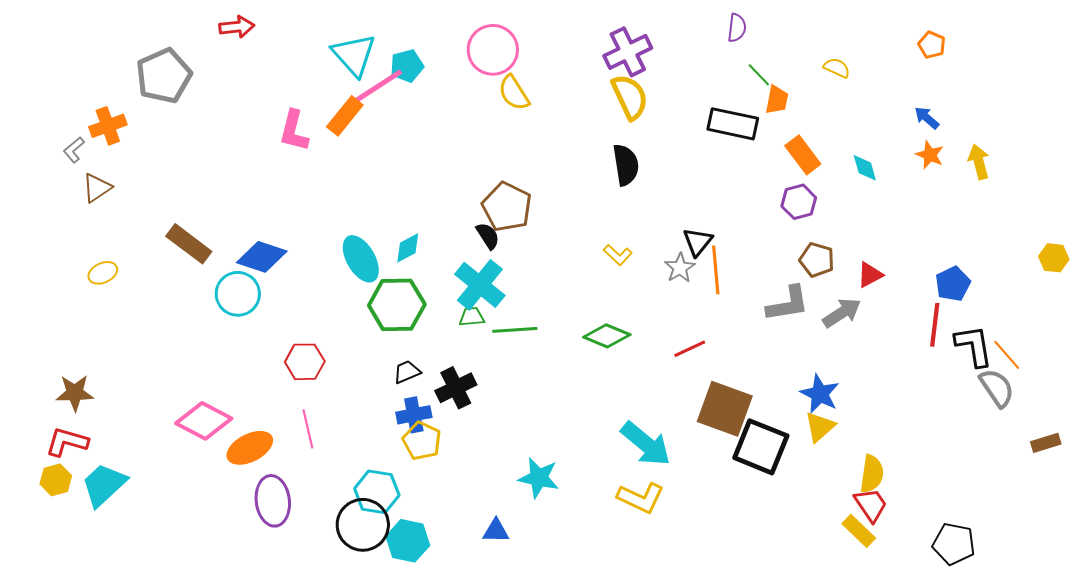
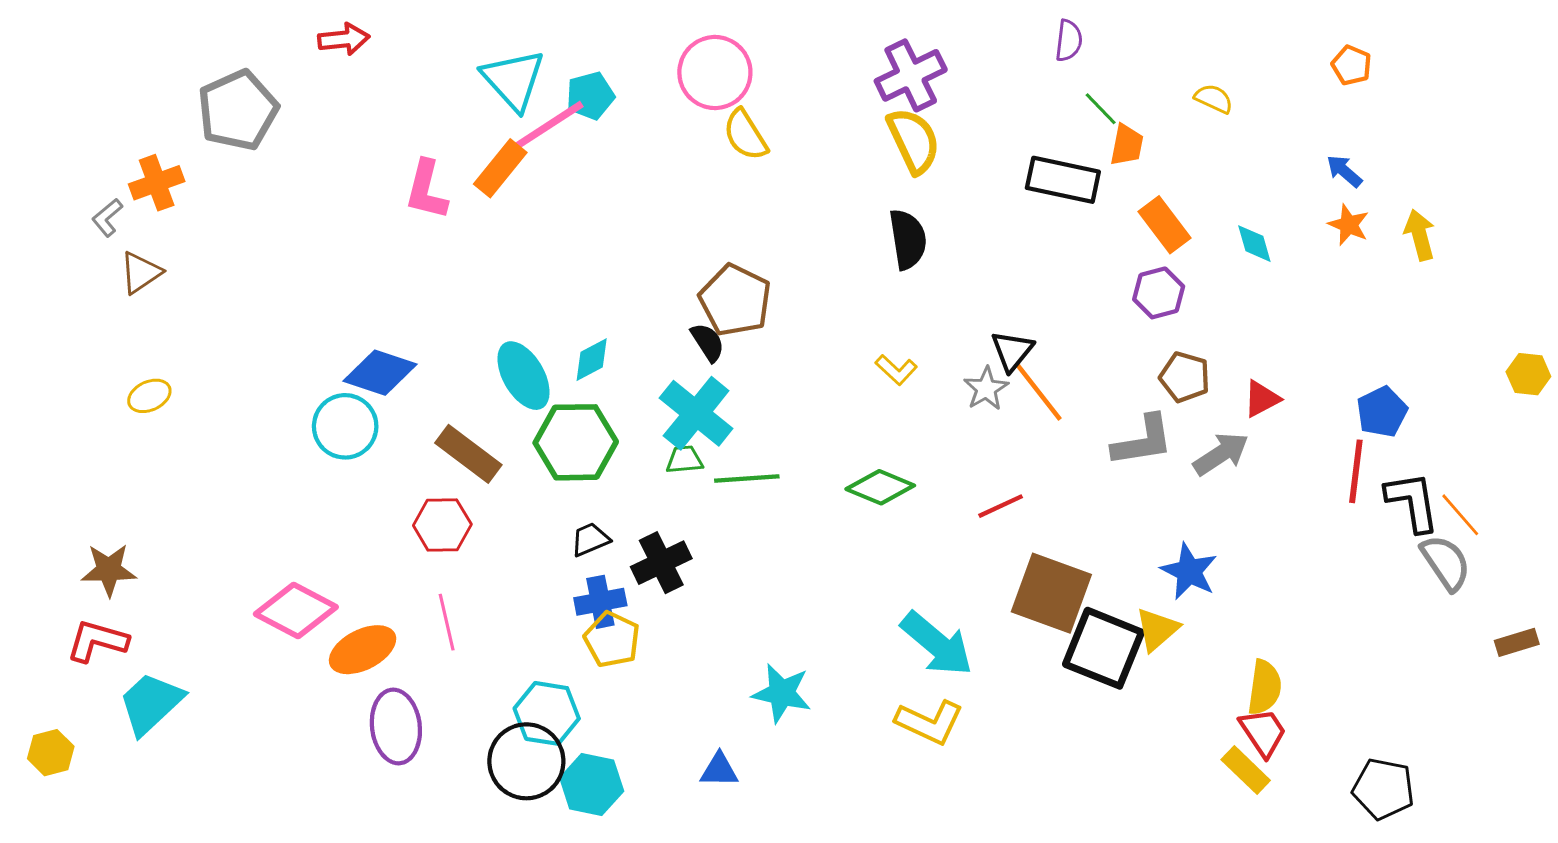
brown rectangle: (189, 244) -> (468, 454), moved
orange line: (716, 270) -> (1038, 392), turned -33
yellow triangle: (820, 427) -> (1157, 629), moved
yellow hexagon: (56, 480) -> (51, 753), moved

